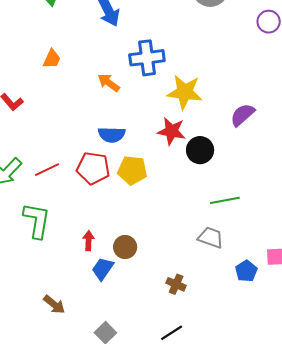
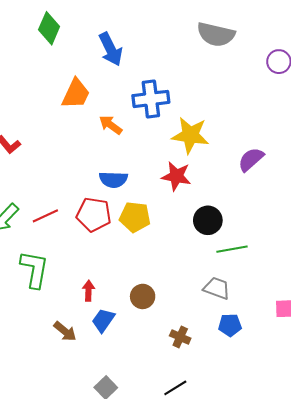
orange trapezoid: (52, 59) -> (76, 94), moved, size x1.5
black circle: (200, 150) -> (208, 220), moved
brown circle: (125, 247) -> (143, 296), moved
blue pentagon: (246, 271) -> (230, 325), moved, turned 30
brown arrow: (54, 304) -> (65, 331), moved

